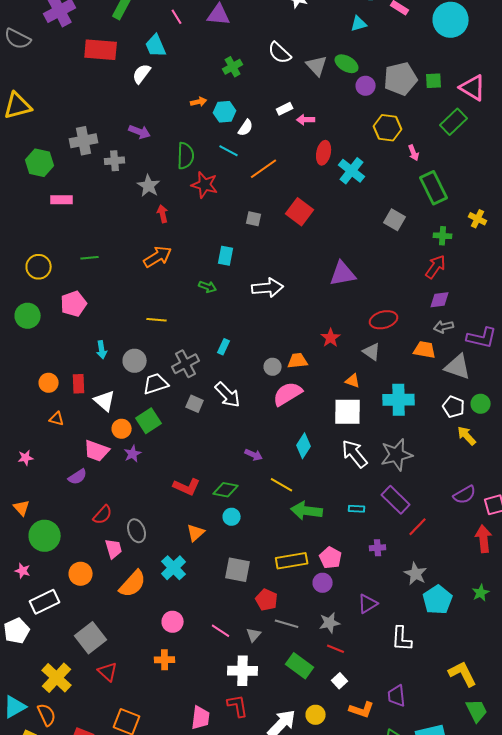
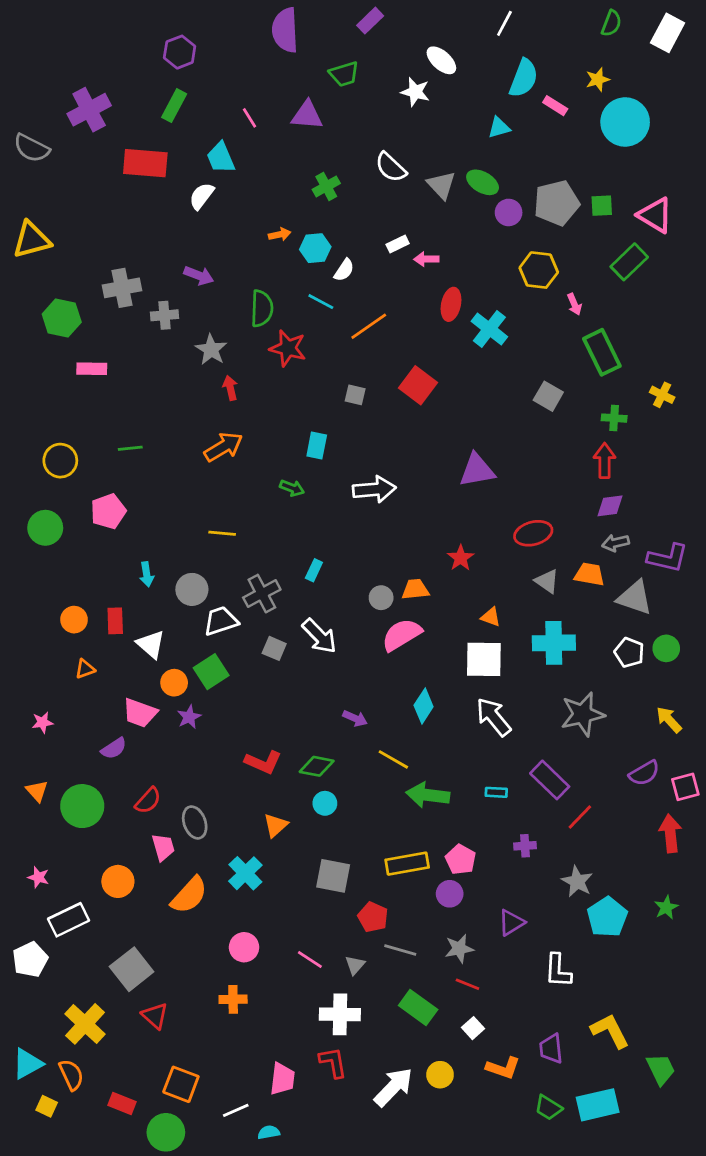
red arrow: (436, 267) -> (605, 461), turned -35
gray triangle: (372, 352) -> (547, 581), moved
orange triangle: (57, 419) -> (85, 669), turned -35
yellow arrow: (467, 436) -> (669, 720), moved
gray star: (397, 455) -> (583, 714), moved
green circle: (45, 536) -> (82, 806), moved
yellow L-shape: (463, 674) -> (610, 1031), moved

